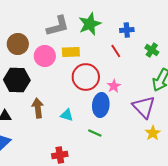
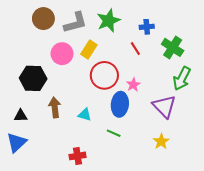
brown circle: (18, 44) -> (43, 19), moved
green cross: (152, 50) -> (173, 47), size x1.5
yellow rectangle: (71, 52) -> (89, 50), turned -54
yellow star: (153, 133) -> (161, 142), moved

